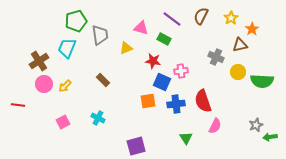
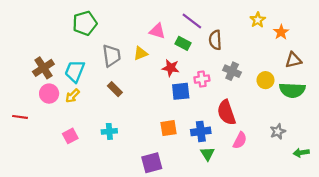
brown semicircle: (201, 16) -> (215, 40), moved, turned -30
gray trapezoid: (100, 35) -> (112, 56), moved
brown triangle: (240, 45) -> (293, 60), moved
cyan trapezoid: (67, 48) -> (75, 71), moved
gray cross: (216, 57) -> (232, 71), moved
blue square: (162, 82) -> (181, 91), turned -30
orange square: (148, 101) -> (168, 128), moved
blue cross: (176, 104) -> (201, 131), moved
cyan cross: (98, 118) -> (109, 131), turned -32
gray star: (256, 125) -> (278, 131), moved

